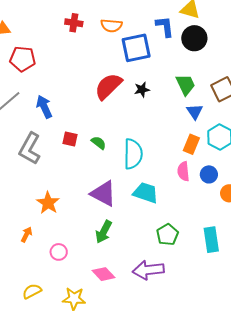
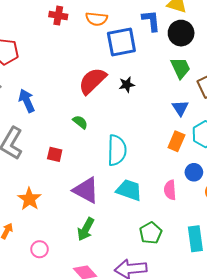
green trapezoid: (186, 85) -> (180, 68), moved
red square: (70, 139) -> (55, 154), moved
green semicircle: (99, 143) -> (80, 122), moved
pink semicircle: (183, 171) -> (170, 190), moved

